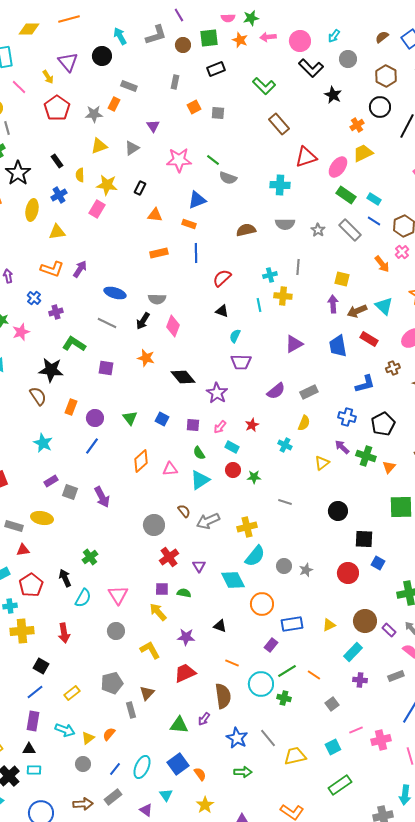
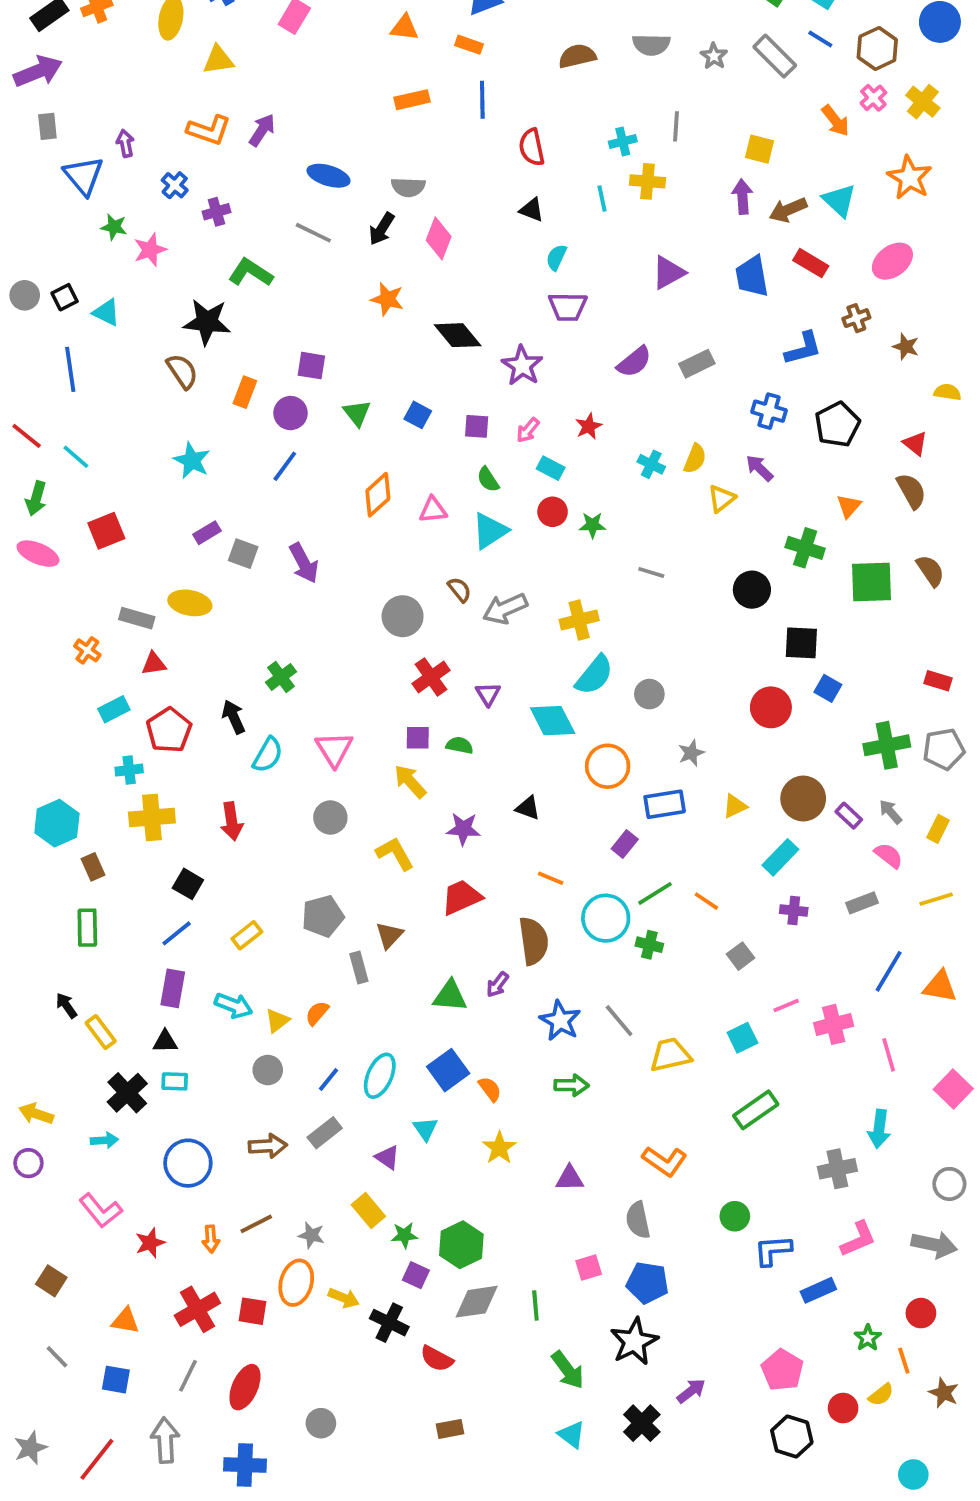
red semicircle: (222, 278) -> (532, 147), turned -60
purple square: (106, 368) -> (311, 366), moved
yellow semicircle: (304, 423) -> (695, 459), moved
green cross: (366, 456) -> (805, 548), moved
gray star: (306, 570) -> (691, 753), moved

